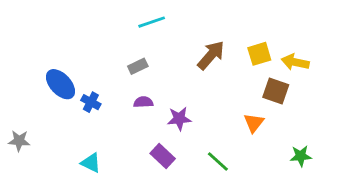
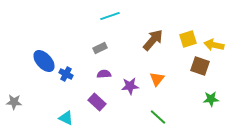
orange triangle: (254, 123) -> (157, 79), moved
purple rectangle: (163, 156) -> (97, 102), moved
green star: (301, 156) -> (211, 99), moved

